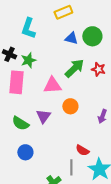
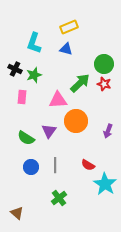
green circle: (92, 36) -> (104, 64), moved
blue triangle: (71, 38) -> (66, 49), moved
pink rectangle: (16, 82) -> (22, 97), size x0.6
orange circle: (70, 106) -> (76, 121), size x1.5
gray line: (71, 167) -> (55, 165), moved

